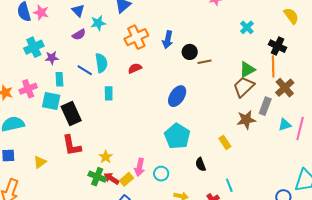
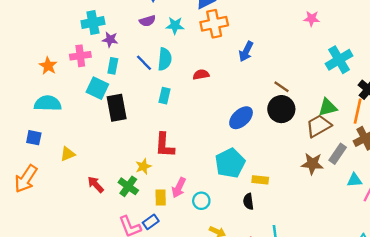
cyan star: (98, 23) -> (175, 25), moved
cyan cross: (247, 27) -> (339, 60), size x1.6
orange cross: (136, 37) -> (214, 24), moved
black circle: (190, 52) -> (281, 109), moved, size x1.5
brown line: (205, 62) -> (282, 87), turned 32
pink cross: (28, 89) -> (80, 56), moved
yellow rectangle: (225, 142) -> (260, 180), moved, turned -64
red L-shape: (72, 146) -> (165, 145), moved
red arrow: (111, 178) -> (96, 184), moved
yellow rectangle: (126, 179) -> (161, 198), turned -64

